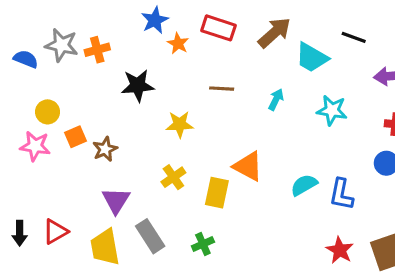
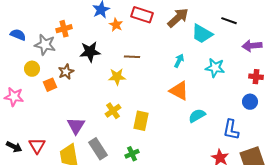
gray star: (62, 45) -> (45, 45), moved
brown line: (222, 89) -> (132, 57), moved
pink star: (35, 146) -> (14, 97), moved
brown star: (105, 149) -> (66, 72), moved
orange triangle: (248, 166) -> (179, 91), moved
blue L-shape: (341, 194) -> (231, 130), moved
red triangle: (55, 232) -> (37, 146), turned -30
black arrow: (20, 233) -> (14, 147), turned -63

